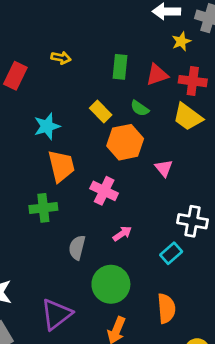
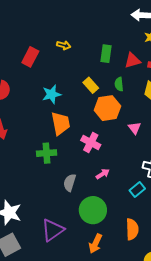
green semicircle: (140, 108) -> (119, 84), turned 48

